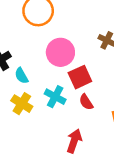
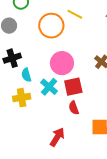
cyan cross: (55, 97) -> (49, 87), moved
yellow cross: (22, 104) -> (22, 98), turned 36

